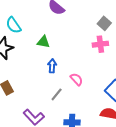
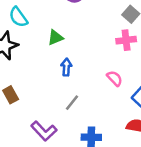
green triangle: (43, 42) -> (55, 38), turned -32
pink semicircle: (76, 79) -> (115, 78), moved

